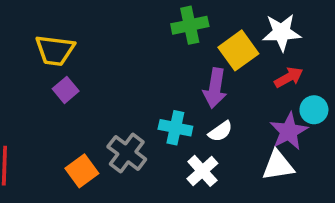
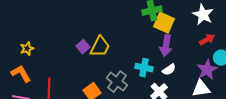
white star: (282, 32) -> (203, 15), turned 30
yellow trapezoid: (55, 50) -> (100, 47), moved, turned -70
yellow square: (238, 50) -> (164, 23), moved, turned -30

